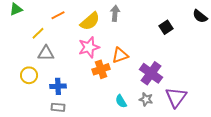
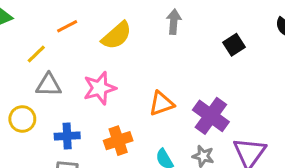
gray arrow: (115, 13) -> (174, 22), moved
pink star: (89, 47) -> (100, 88), moved
orange triangle: (120, 55) -> (161, 104), moved
orange cross: (101, 69) -> (118, 141), moved

